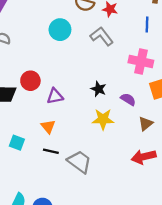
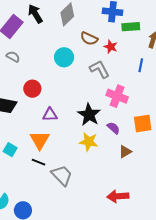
pink cross: (141, 61) -> (117, 96), moved
red circle: (30, 81) -> (32, 89), moved
black star: (99, 89) -> (89, 115), size x1.6
orange triangle: (48, 127) -> (40, 140), size x1.5
red arrow: (144, 157) -> (118, 196), moved

